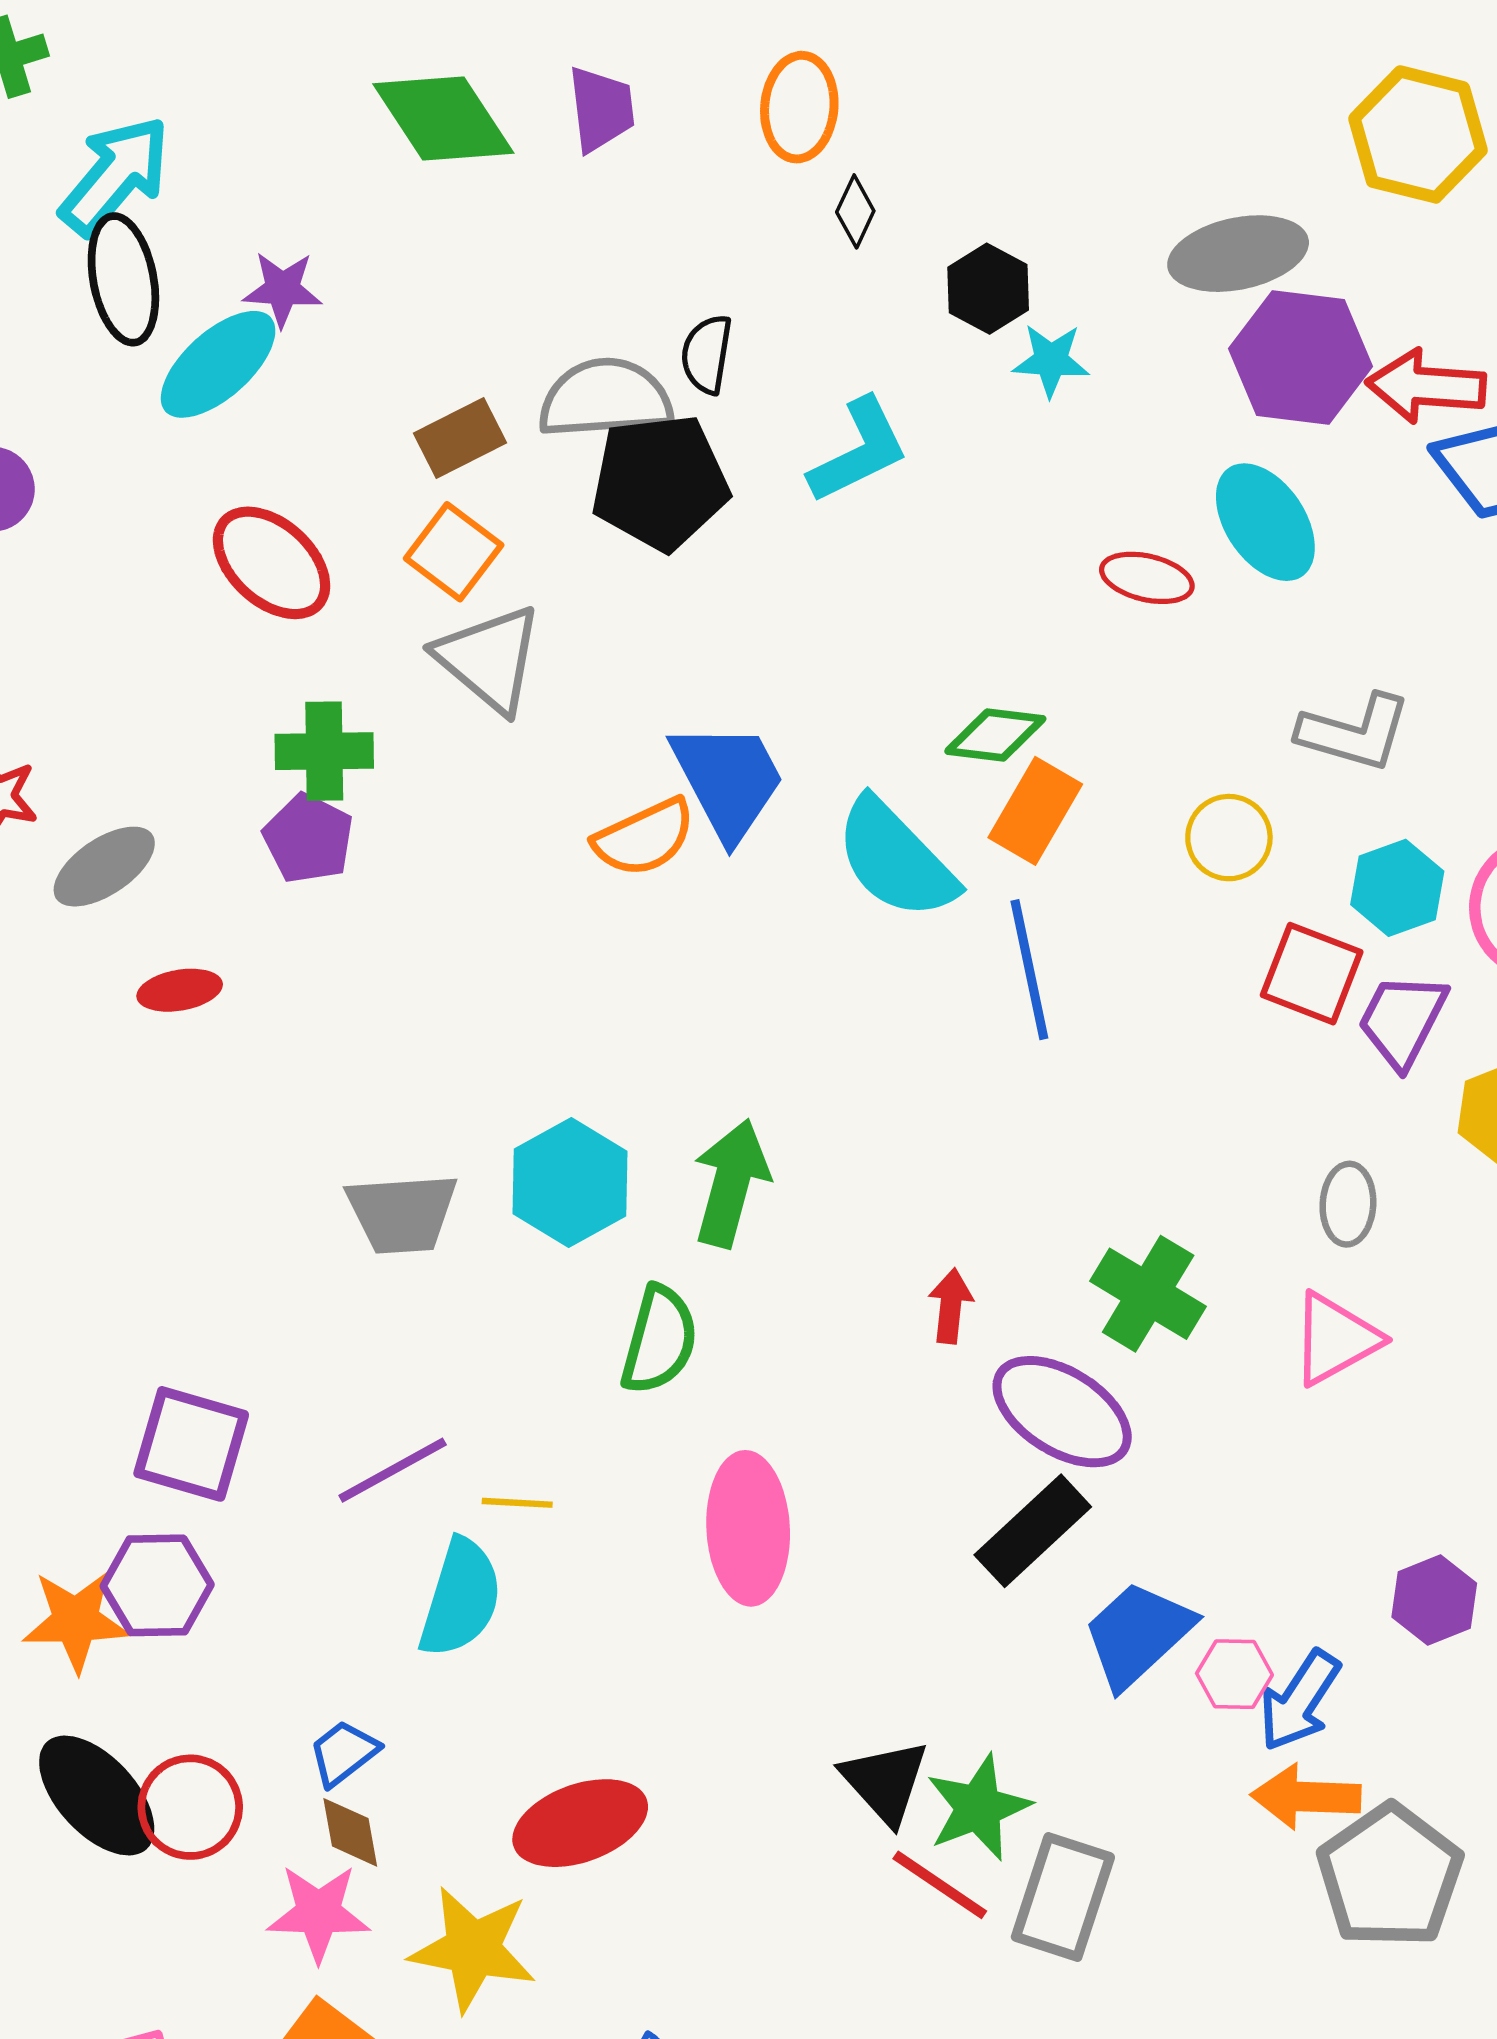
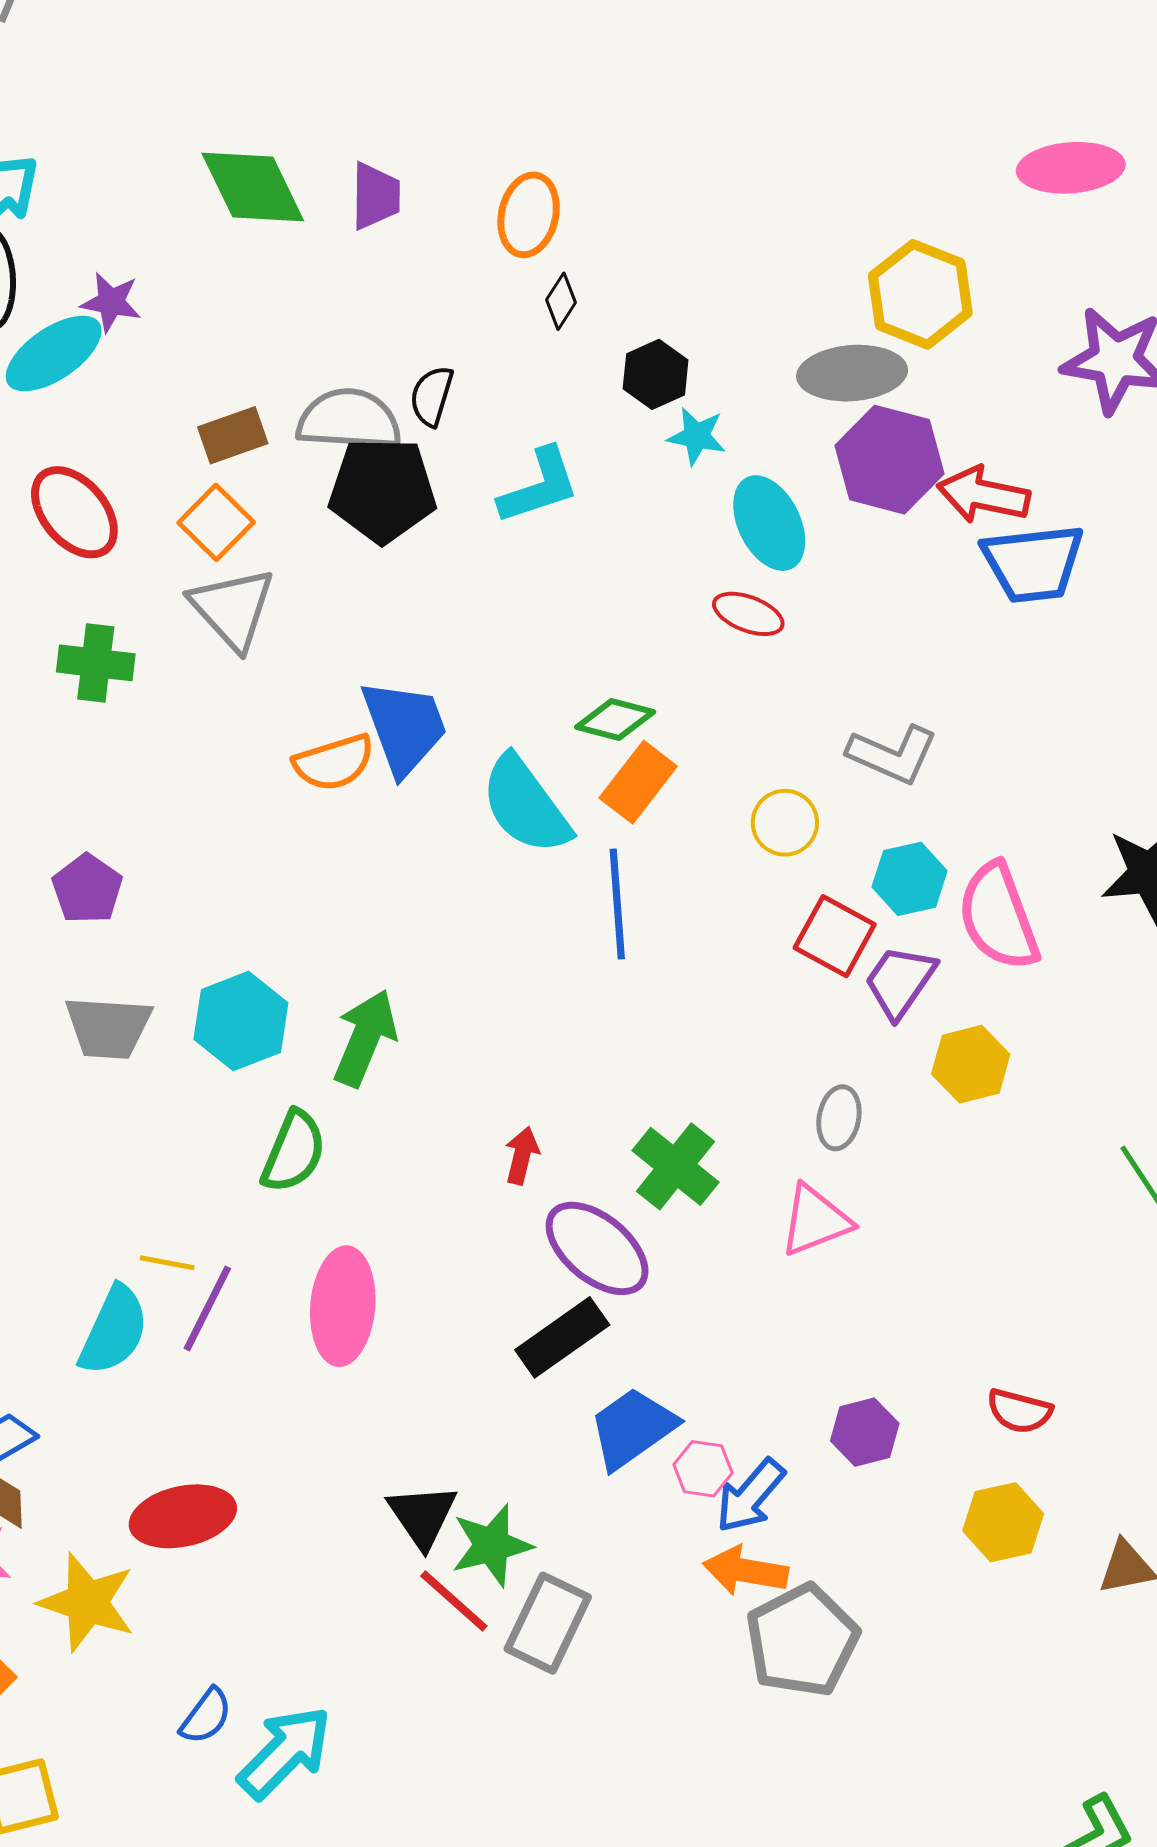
yellow hexagon: (1418, 134) -> (920, 294), moved
cyan ellipse: (1265, 522) -> (769, 523), moved
purple pentagon: (308, 838) -> (87, 889), moved
purple line: (393, 1470) -> (207, 1308), moved, turned -42

